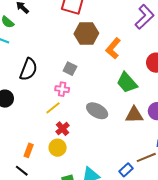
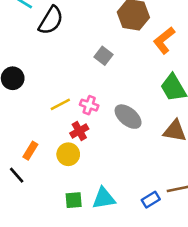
black semicircle: (28, 69) -> (51, 20), moved
pink cross: (62, 89) -> (89, 105), moved
yellow line: (53, 108) -> (60, 104), moved

